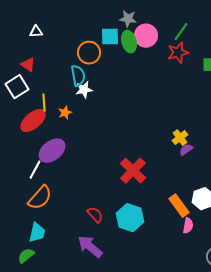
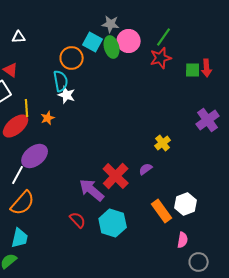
cyan square: (110, 37) -> (93, 42), turned 30
white star: (84, 90) -> (67, 95), turned 30
purple semicircle: (186, 150) -> (146, 169), moved
pink semicircle: (188, 226) -> (183, 240), moved
purple arrow: (90, 247) -> (92, 190), moved

